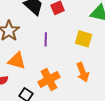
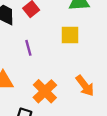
orange arrow: (83, 72) -> (85, 86), moved

